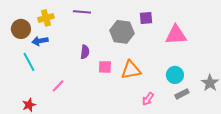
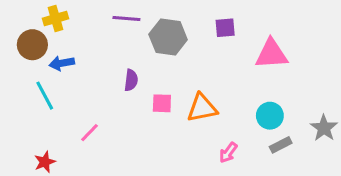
yellow cross: (46, 18) -> (56, 18), moved
gray hexagon: (122, 32) -> (168, 37), moved

